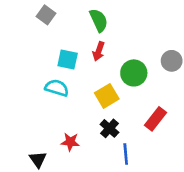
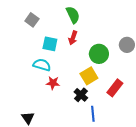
gray square: (46, 15) -> (32, 20), moved
yellow square: (107, 96) -> (89, 76), moved
red star: (70, 142) -> (53, 83), moved

